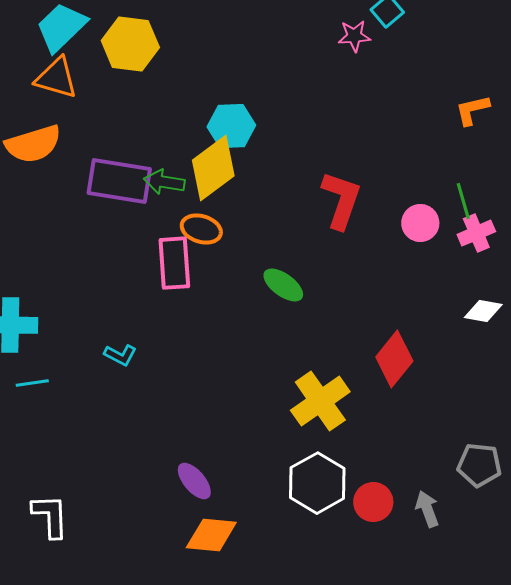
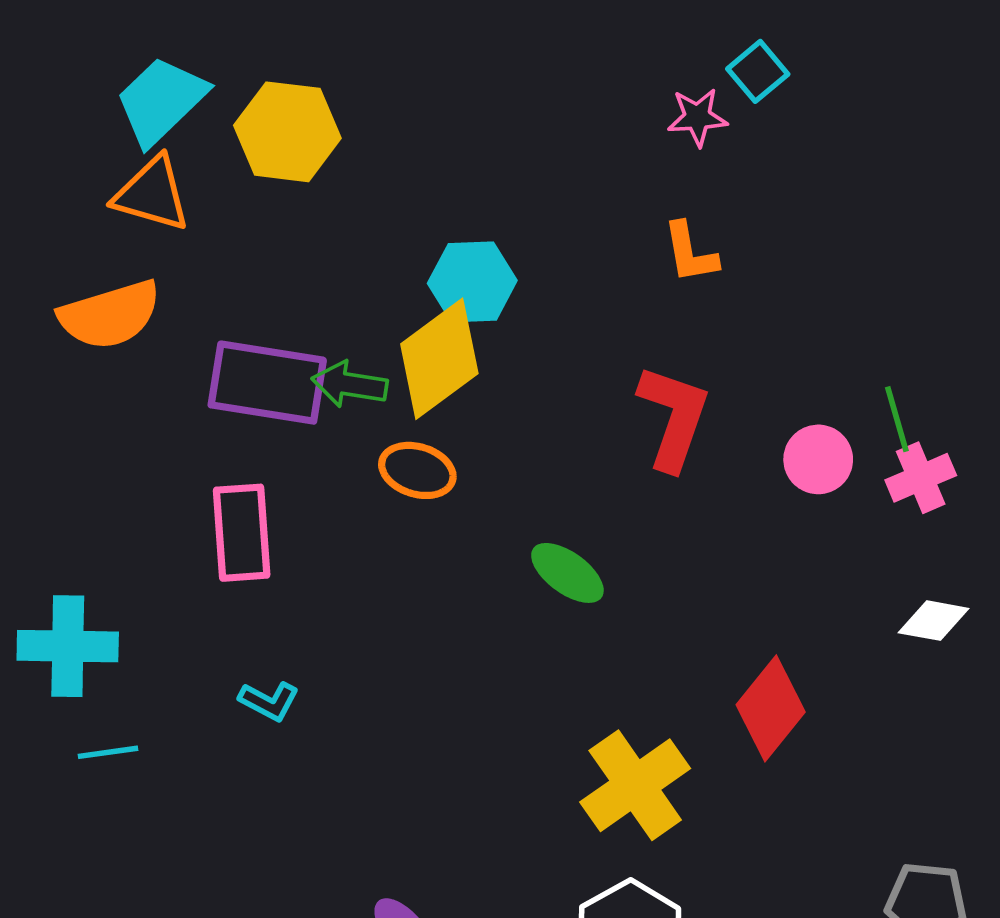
orange L-shape: (472, 110) -> (690, 253), moved, turned -87
pink rectangle: (174, 263) -> (242, 533), moved

